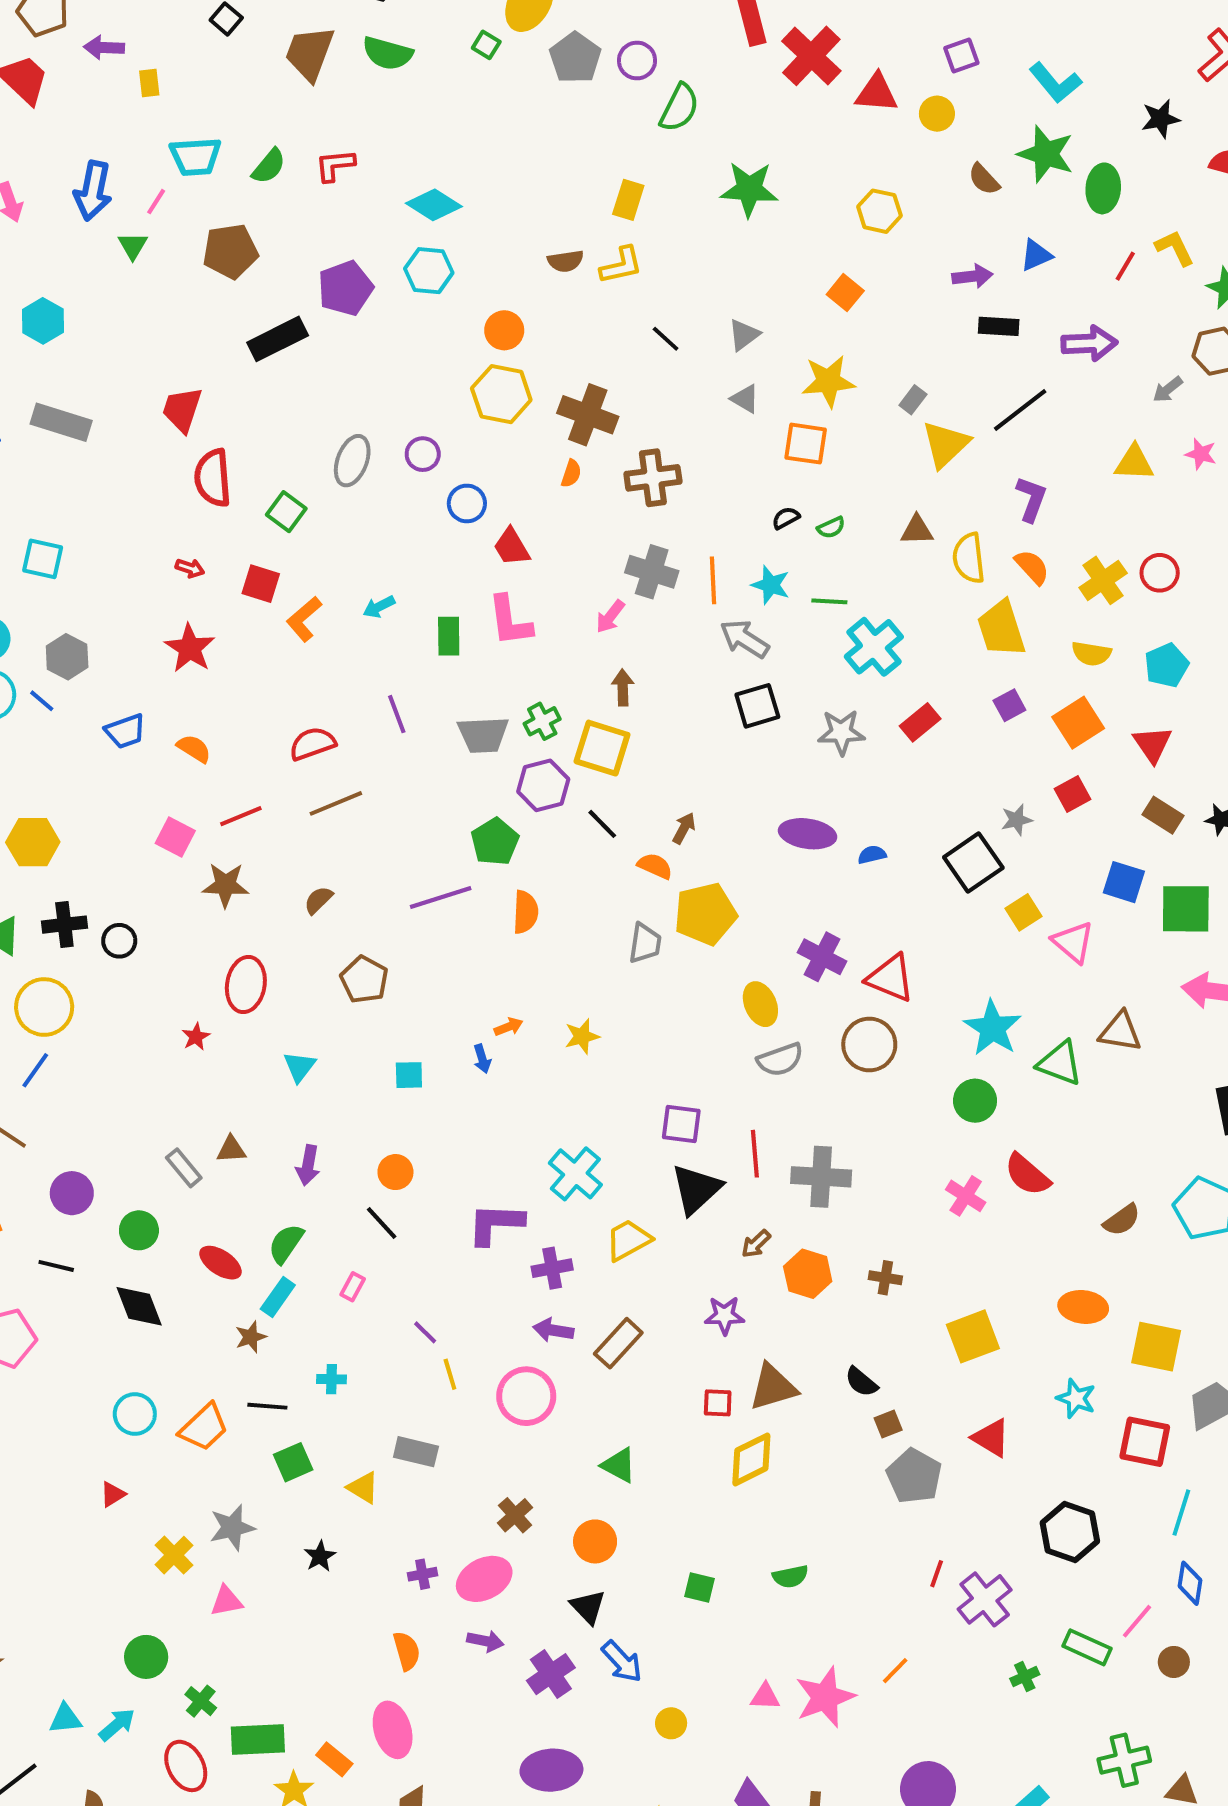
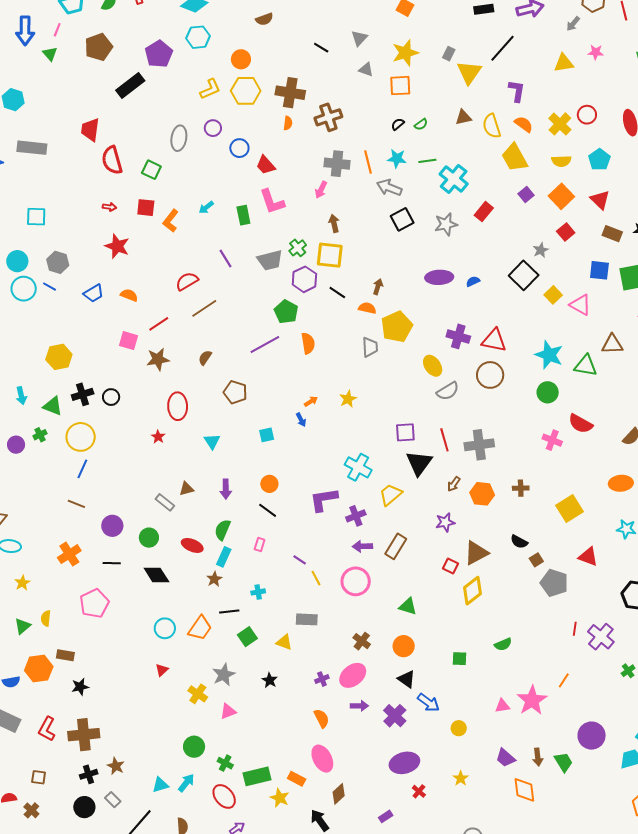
yellow L-shape: (621, 265) -> (210, 89), moved
red square: (718, 1403) -> (450, 566), turned 35

